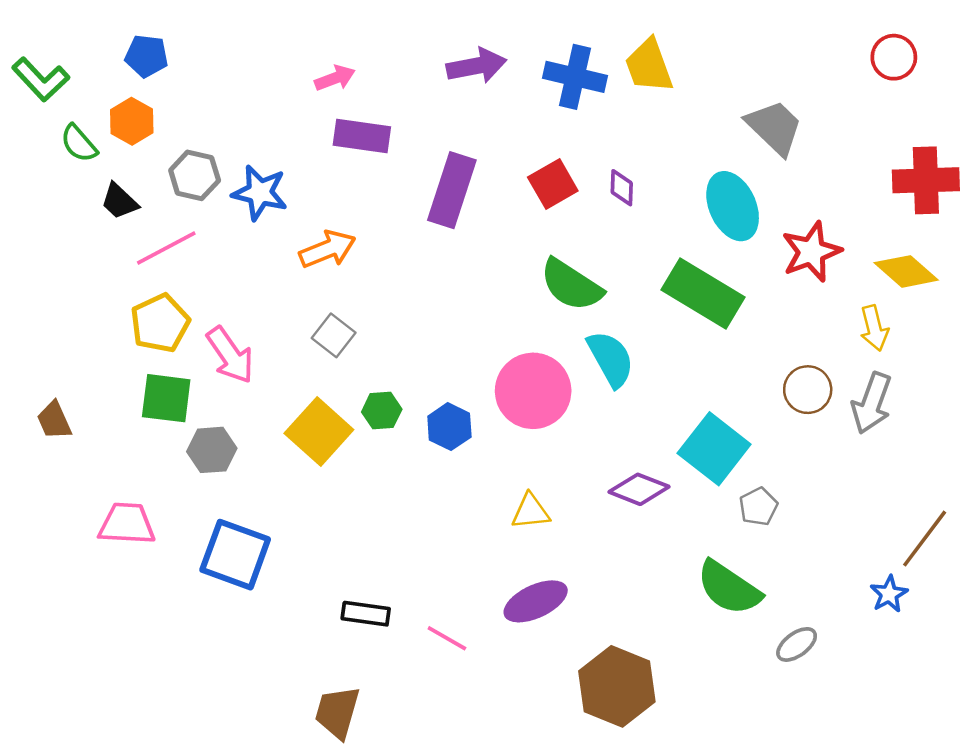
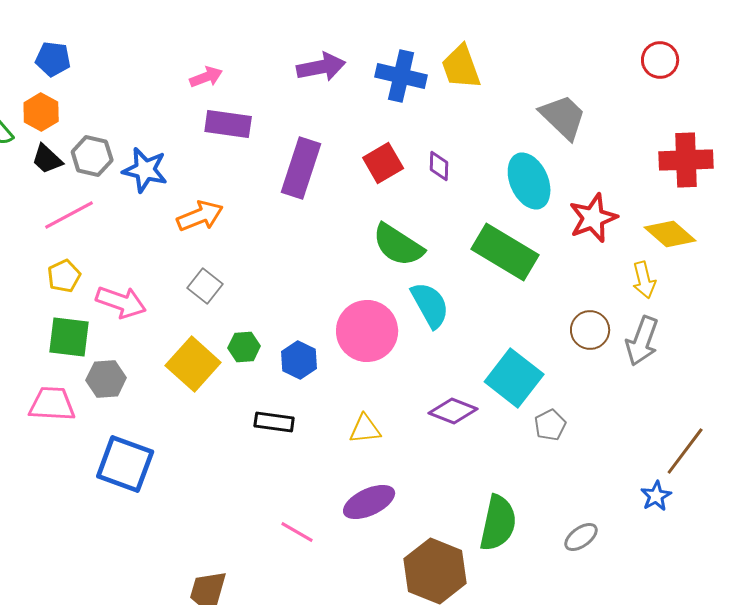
black trapezoid: (119, 201) -> (47, 159), moved
yellow pentagon: (160, 323) -> (64, 276), size x0.7
pink arrow: (230, 355) -> (121, 302), turned -36
pink trapezoid: (127, 524) -> (52, 404), moved
green semicircle: (729, 588) -> (498, 523), moved, turned -112
black rectangle: (366, 614) -> (274, 422), moved

